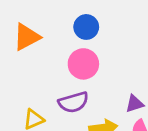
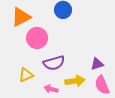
pink circle: (83, 64) -> (37, 38), moved

